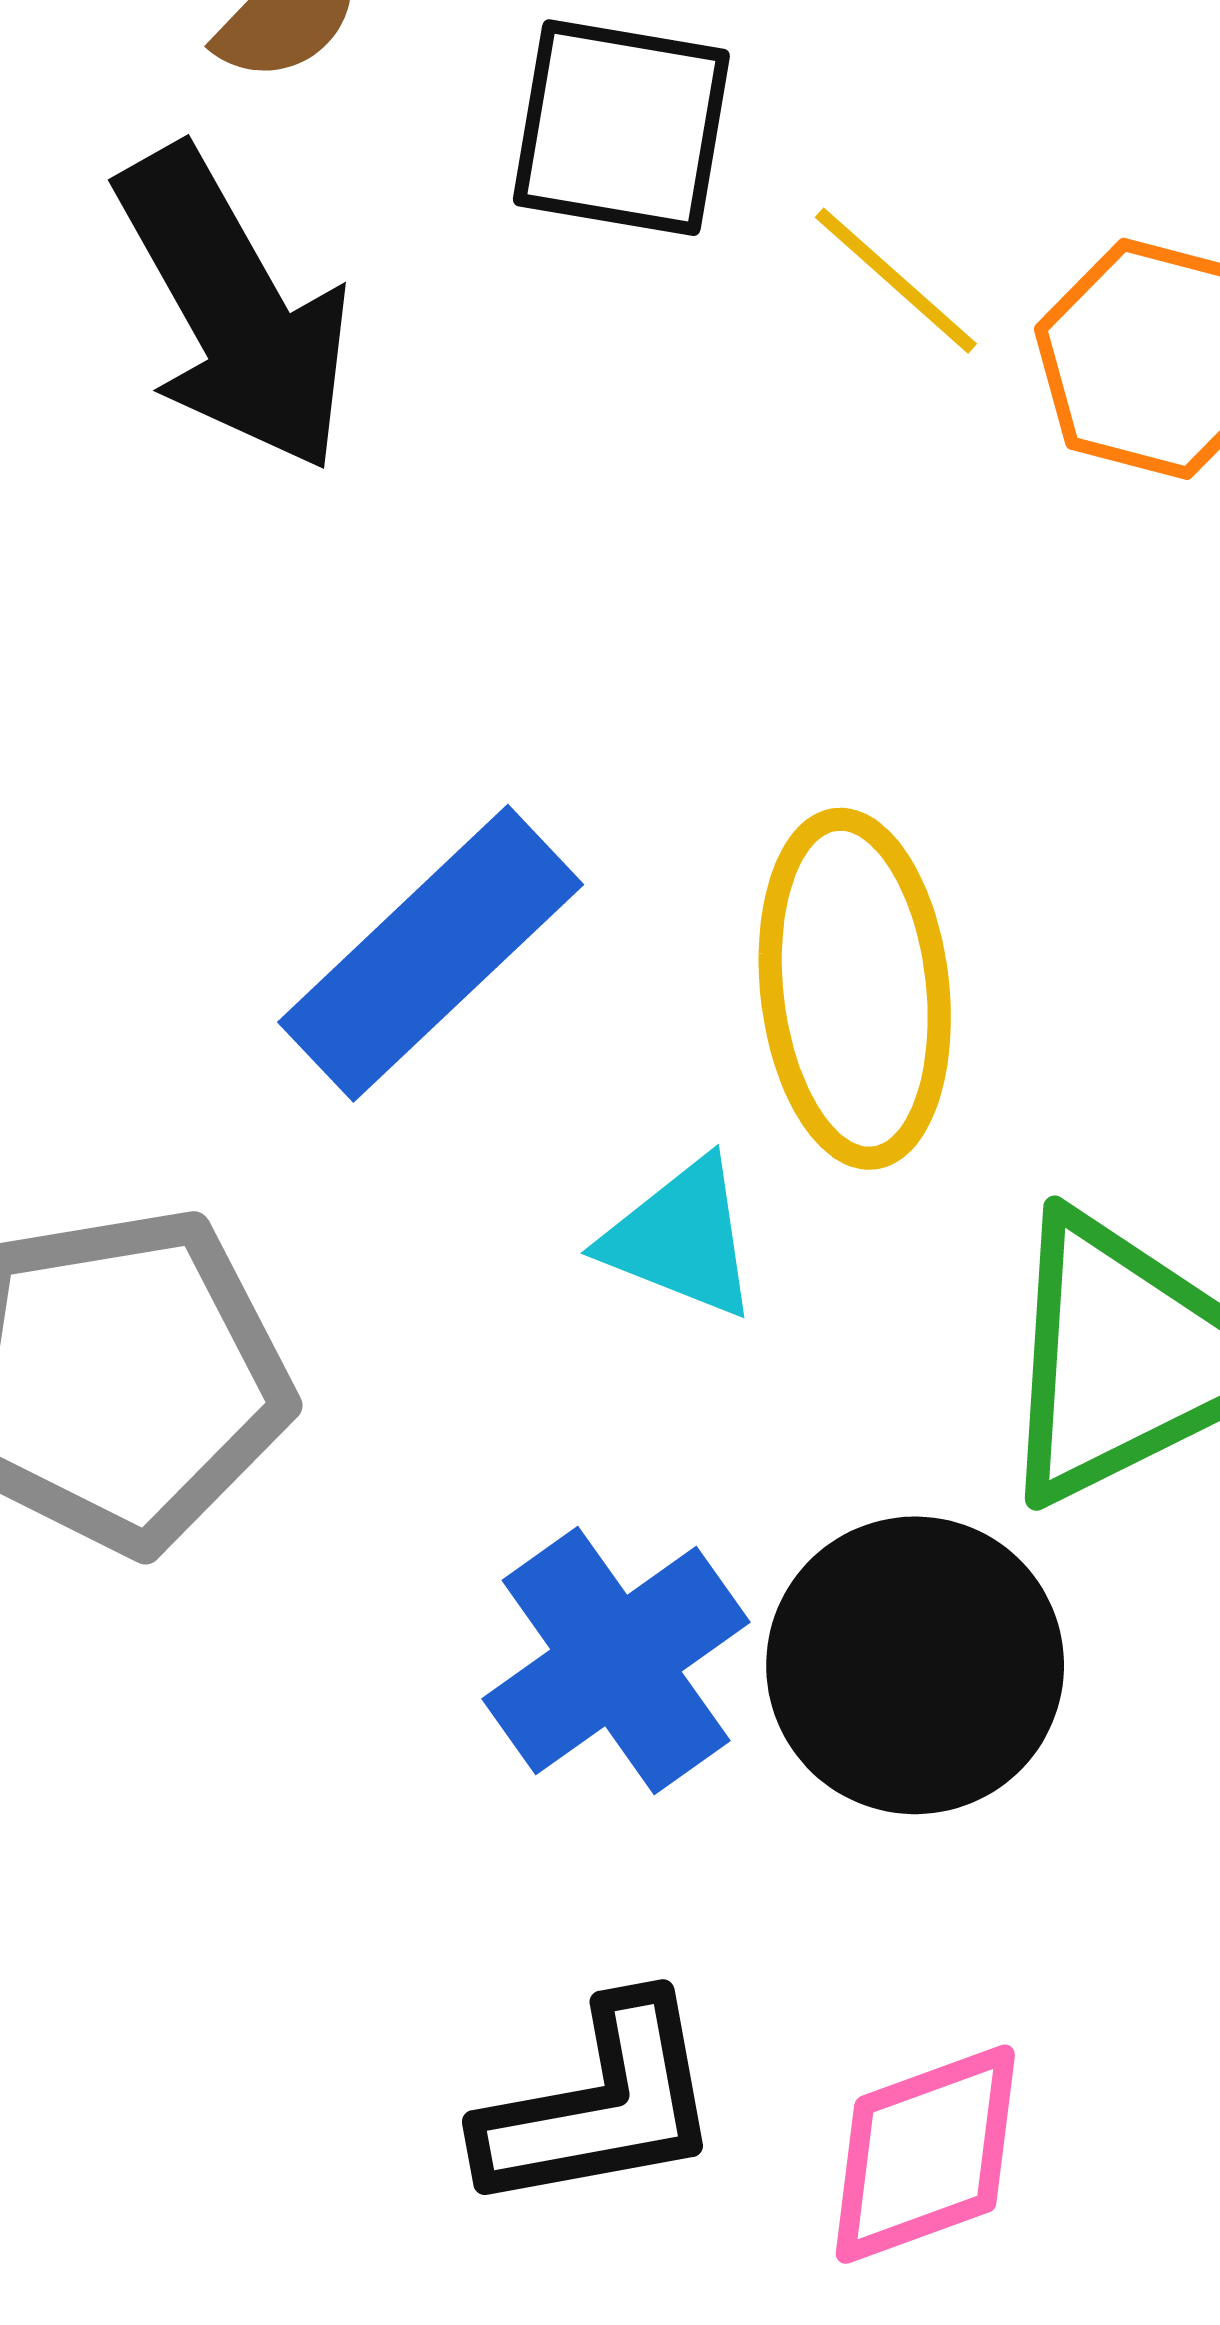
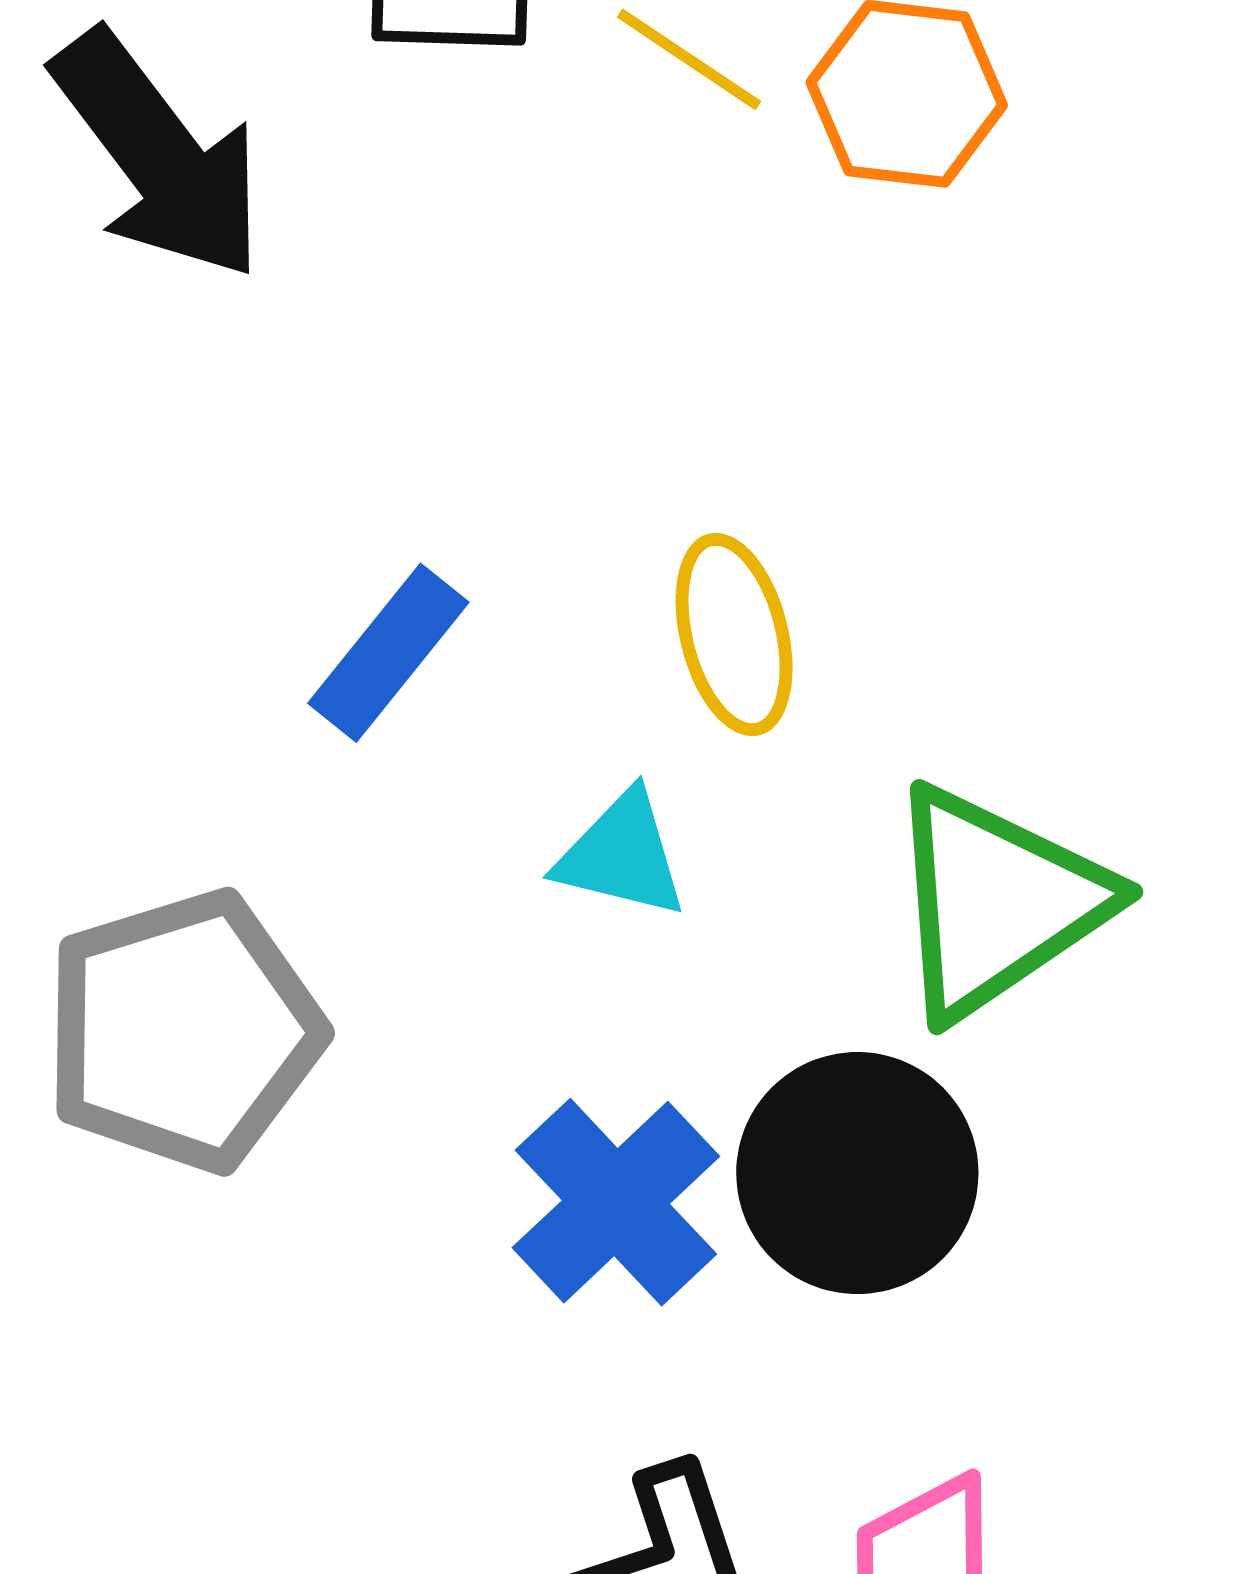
blue rectangle: (431, 953) -> (388, 653), size x0.7
yellow ellipse: (855, 989) -> (734, 635), size x0.7

